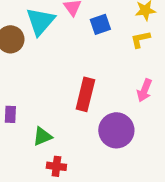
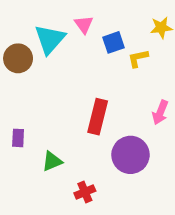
yellow L-shape: (140, 39) -> (138, 58), moved
red cross: (56, 166) -> (85, 192), moved, turned -30

